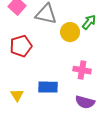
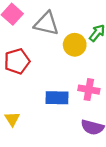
blue rectangle: (48, 87) -> (57, 98), moved

